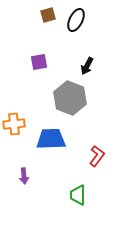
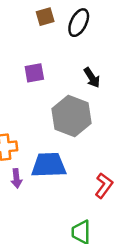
black arrow: (87, 66) -> (92, 78), turned -60
purple arrow: (24, 176) -> (16, 178), moved

